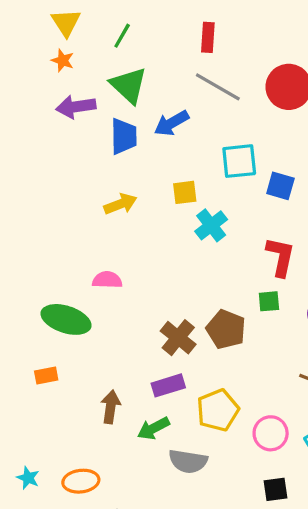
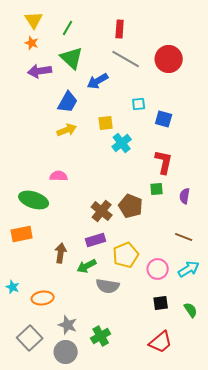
blue trapezoid: (124, 136) -> (68, 102), moved, turned 30
cyan square: (239, 161) -> (139, 104), size x0.6
orange rectangle: (46, 376) -> (22, 234), size x1.5
cyan star: (28, 478) -> (13, 287), moved

